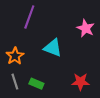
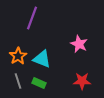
pink star: (86, 28) -> (79, 44), moved
cyan triangle: (53, 48) -> (42, 59), moved

